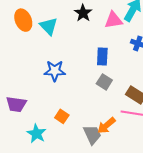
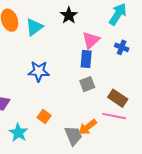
pink triangle: (113, 20) -> (91, 40), moved, turned -36
cyan triangle: (49, 26) -> (34, 27), turned 36
gray square: (104, 82) -> (87, 84), turned 35

